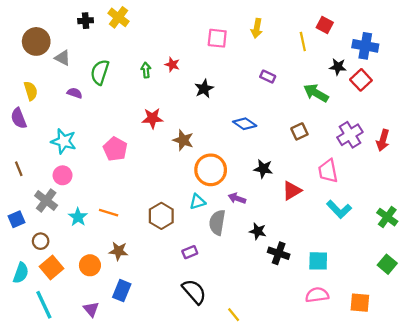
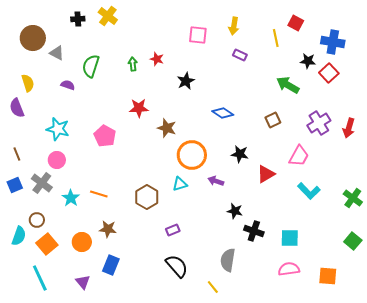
purple rectangle: (268, 77) -> (240, 55), moved
pink trapezoid: (328, 171) -> (299, 156), turned -140
blue square: (16, 219) -> (15, 185), moved
gray semicircle: (217, 222) -> (228, 260), moved
cyan semicircle: (21, 273) -> (19, 236), moved

